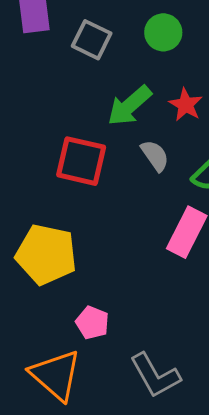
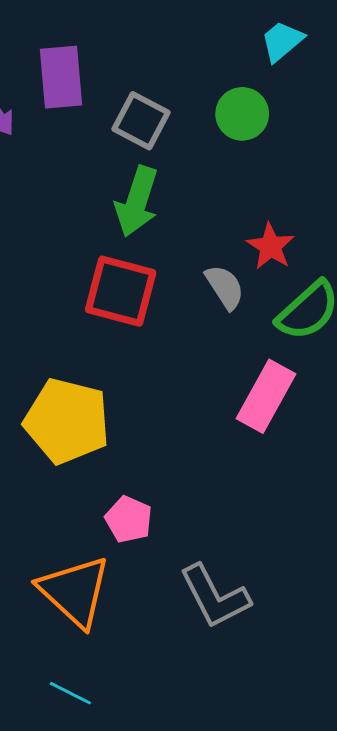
red star: (186, 105) -> (271, 246), moved
green arrow: (130, 106) -> (137, 201), moved, turned -33

